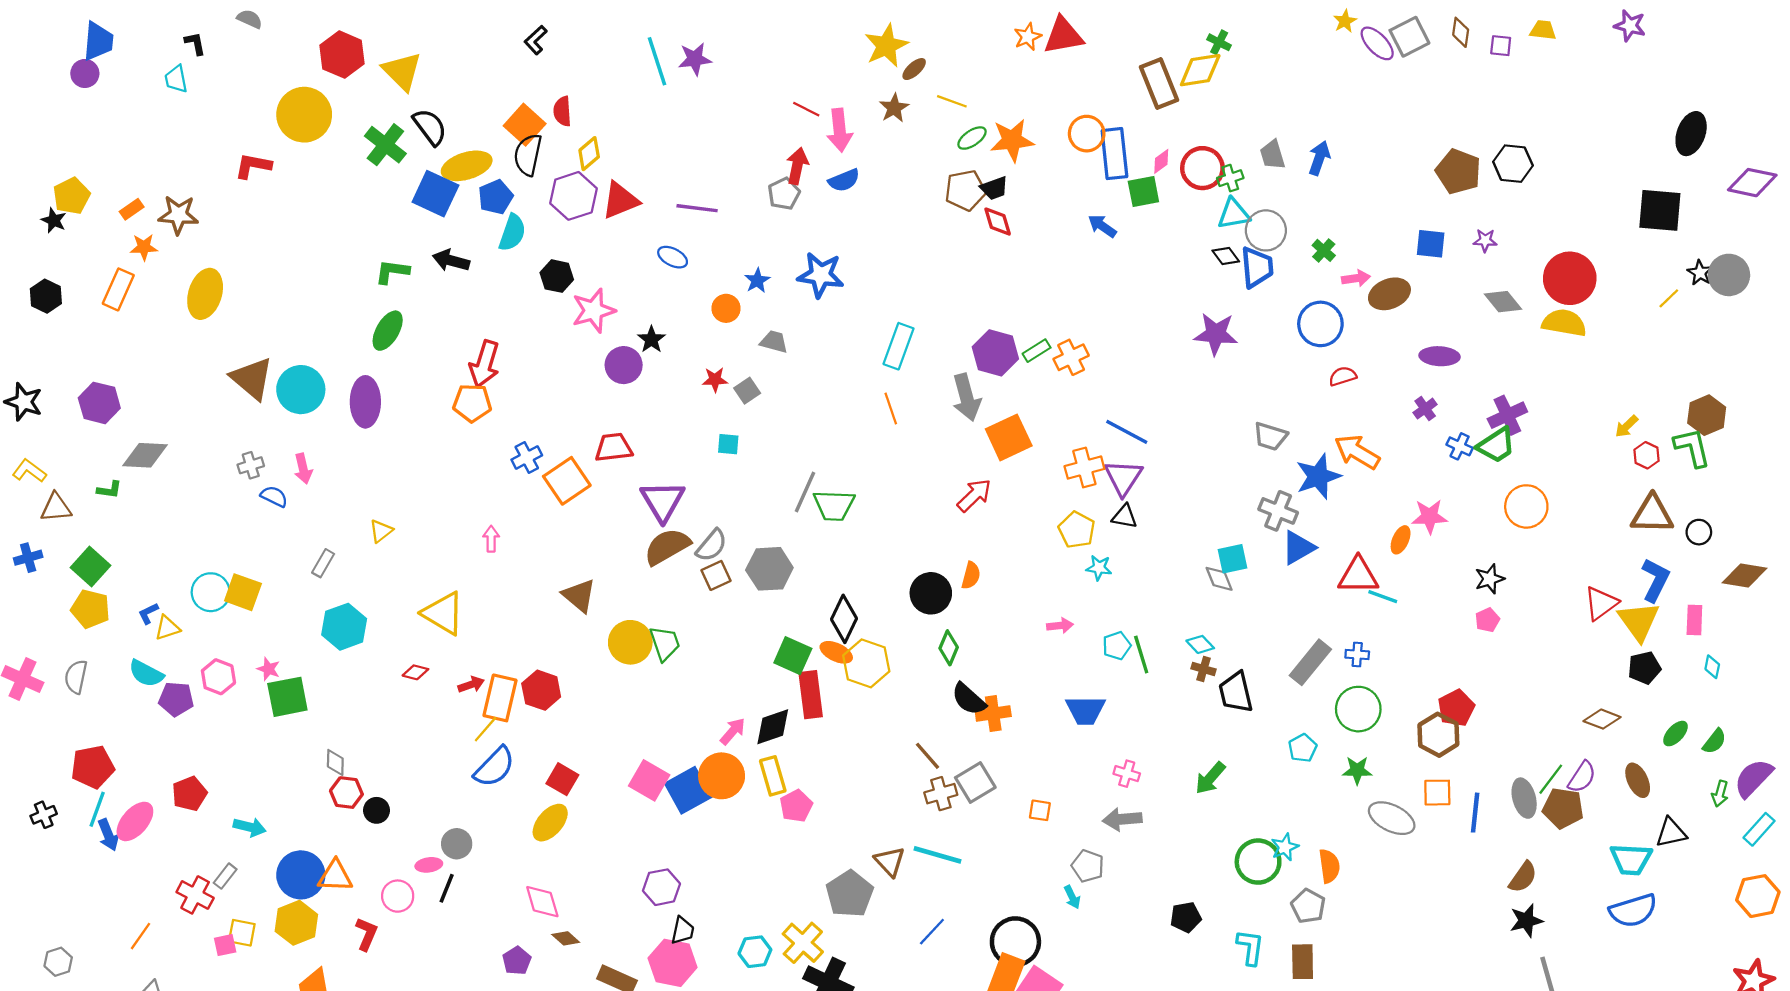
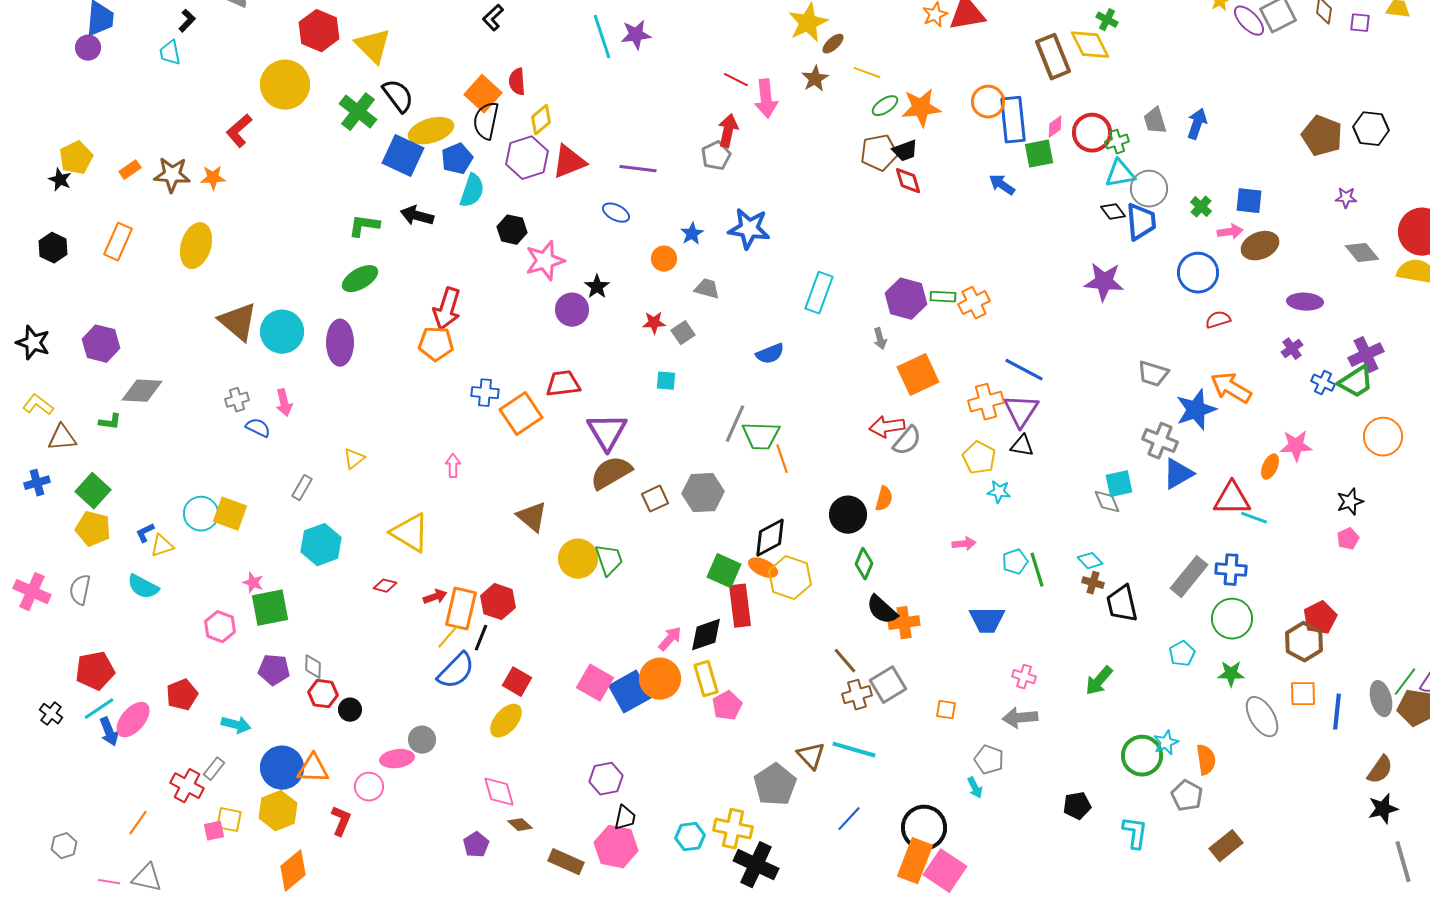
black L-shape: (195, 43) -> (187, 21), turned 55
yellow diamond: (1200, 70) -> (1090, 45), turned 72
red L-shape: (253, 166) -> (239, 131), turned -52
blue semicircle: (844, 180) -> (770, 354), moved
blue square: (1431, 244) -> (1249, 201), moved
orange star: (144, 247) -> (213, 178), moved
green ellipse: (388, 331) -> (360, 279), turned 30
green rectangle: (1037, 351) -> (943, 297), turned 35
gray arrow: (966, 397) -> (880, 339), size x0.5
orange line: (891, 409) -> (782, 459), moved
blue cross: (527, 457) -> (485, 393), turned 32
red arrow: (974, 495) -> (887, 427), turned -144
gray semicircle: (712, 545) -> (907, 441), moved
black diamond: (844, 619) -> (770, 538), turned 36
blue cross: (1357, 655) -> (1231, 570), size x1.4
pink hexagon: (218, 677) -> (220, 627), moved
purple pentagon: (176, 699) -> (274, 670), moved
cyan line: (97, 809) -> (99, 709), turned 36
black cross: (44, 815) -> (51, 714), turned -30
gray ellipse: (1392, 818) -> (1262, 717), turned 33
pink ellipse: (429, 865) -> (397, 759), size x1.4
black line: (447, 888) -> (481, 638), moved
yellow cross: (803, 943) -> (733, 829), turned -30
brown rectangle: (1303, 962) -> (1226, 846), moved, turned 52

